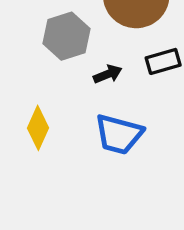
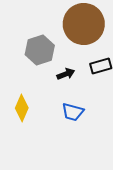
blue trapezoid: (119, 134) -> (73, 112), size x0.7

